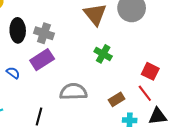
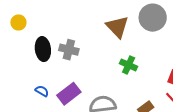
purple rectangle: (42, 60) -> (69, 94), moved

